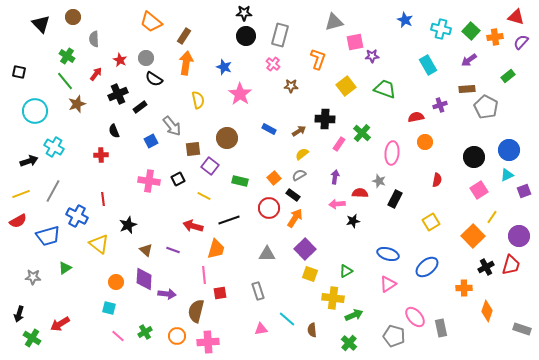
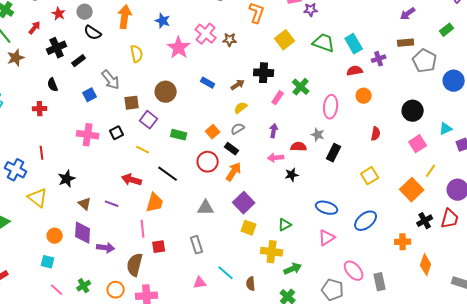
pink cross: (273, 64) -> (206, 34), moved, size x1.5
cyan rectangle: (428, 65) -> (354, 44), moved
blue circle: (509, 150) -> (454, 81), moved
black line: (229, 220) -> (168, 174), turned 55

